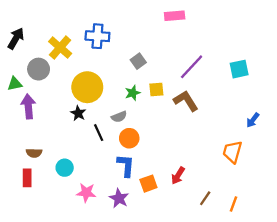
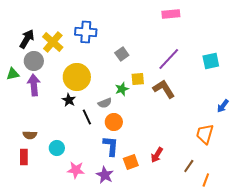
pink rectangle: (175, 16) -> (171, 14), moved
black arrow: (16, 38) -> (27, 39), moved
green star: (133, 93) -> (122, 89), moved
purple arrow: (28, 106) -> (34, 85), moved
brown line: (205, 198) -> (189, 166), moved

